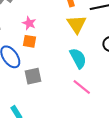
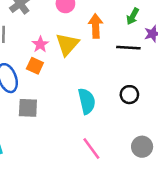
yellow triangle: (77, 24) -> (67, 44), moved
pink line: (82, 87) -> (91, 148), moved

